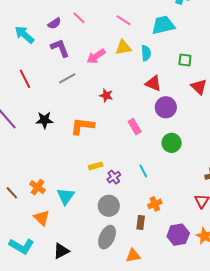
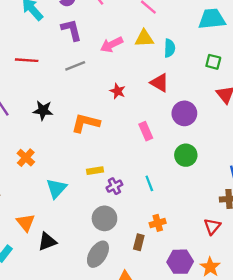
cyan trapezoid: (163, 25) -> (212, 19), moved
red line: (25, 79) -> (27, 60), turned -66
red triangle: (153, 83) -> (160, 83), moved
orange cross: (37, 187) -> (26, 158), moved
cyan triangle: (66, 196) -> (56, 188), moved
black triangle: (61, 251) -> (47, 242), moved

